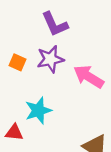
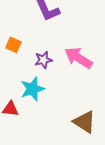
purple star: (50, 59) -> (43, 60), moved, size x0.7

